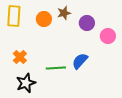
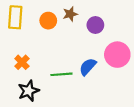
pink circle: (108, 36) -> (117, 55), moved, size x1.5

